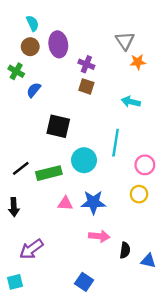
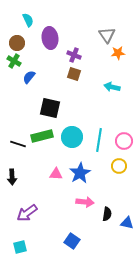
brown circle: (30, 47) -> (17, 43), moved
cyan line: (116, 143) -> (99, 140), moved
black line: (21, 168) -> (18, 144), turned 56
green rectangle: (49, 173) -> (42, 136), moved
blue star: (93, 202) -> (80, 173), turned -30
cyan square: (15, 282) -> (20, 247), moved

